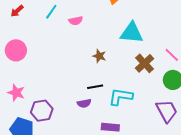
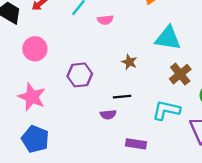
pink star: (16, 93) -> (32, 97), size x1.4
cyan L-shape: (121, 97) -> (166, 110), moved
purple hexagon: (42, 111) -> (80, 75), moved

